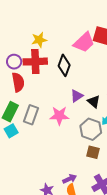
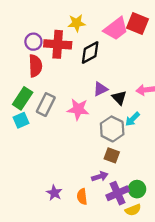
yellow star: (39, 40) -> (77, 23), moved
black diamond: (64, 65) -> (90, 53), turned 35
purple arrow: (70, 179) -> (100, 176), moved

